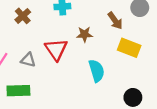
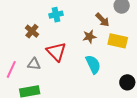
brown cross: (23, 16) -> (32, 31), moved
brown star: (85, 34) -> (89, 37), moved

